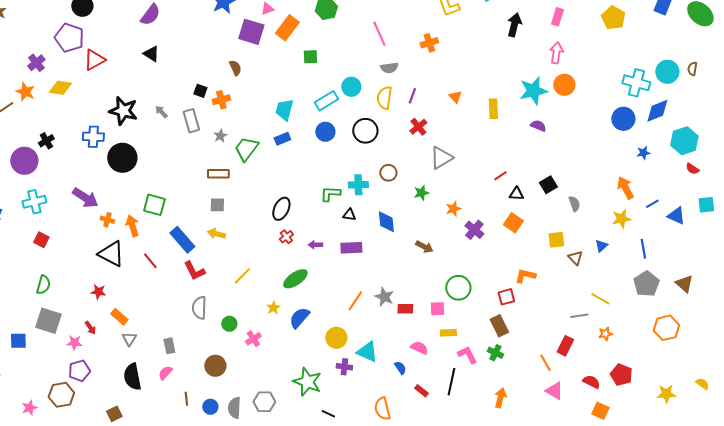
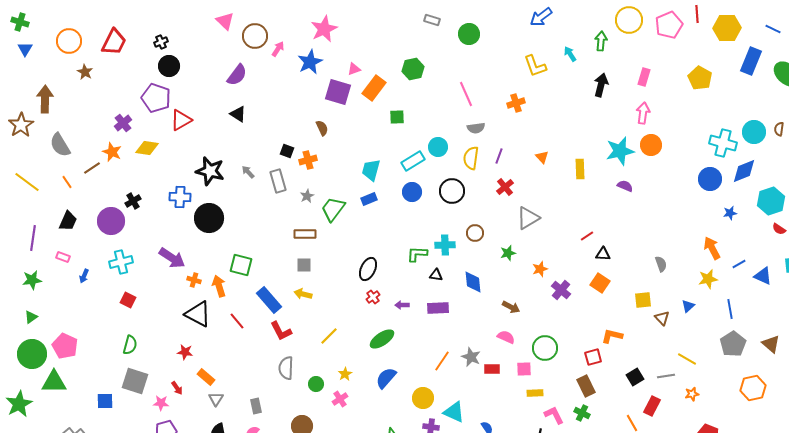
black square: (548, 185) -> (635, 377), moved
yellow star: (273, 308) -> (345, 374), moved
pink semicircle: (419, 348) -> (506, 337), moved

